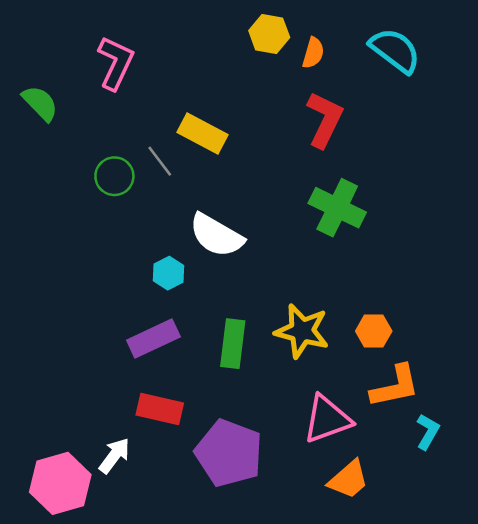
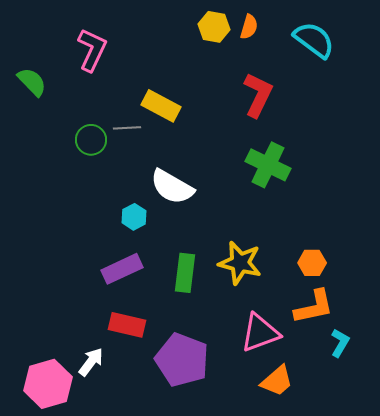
orange semicircle: (313, 53) -> (249, 27), moved
gray line: (160, 161) -> (127, 128), turned -56
orange hexagon: (374, 331) -> (312, 263), moved

